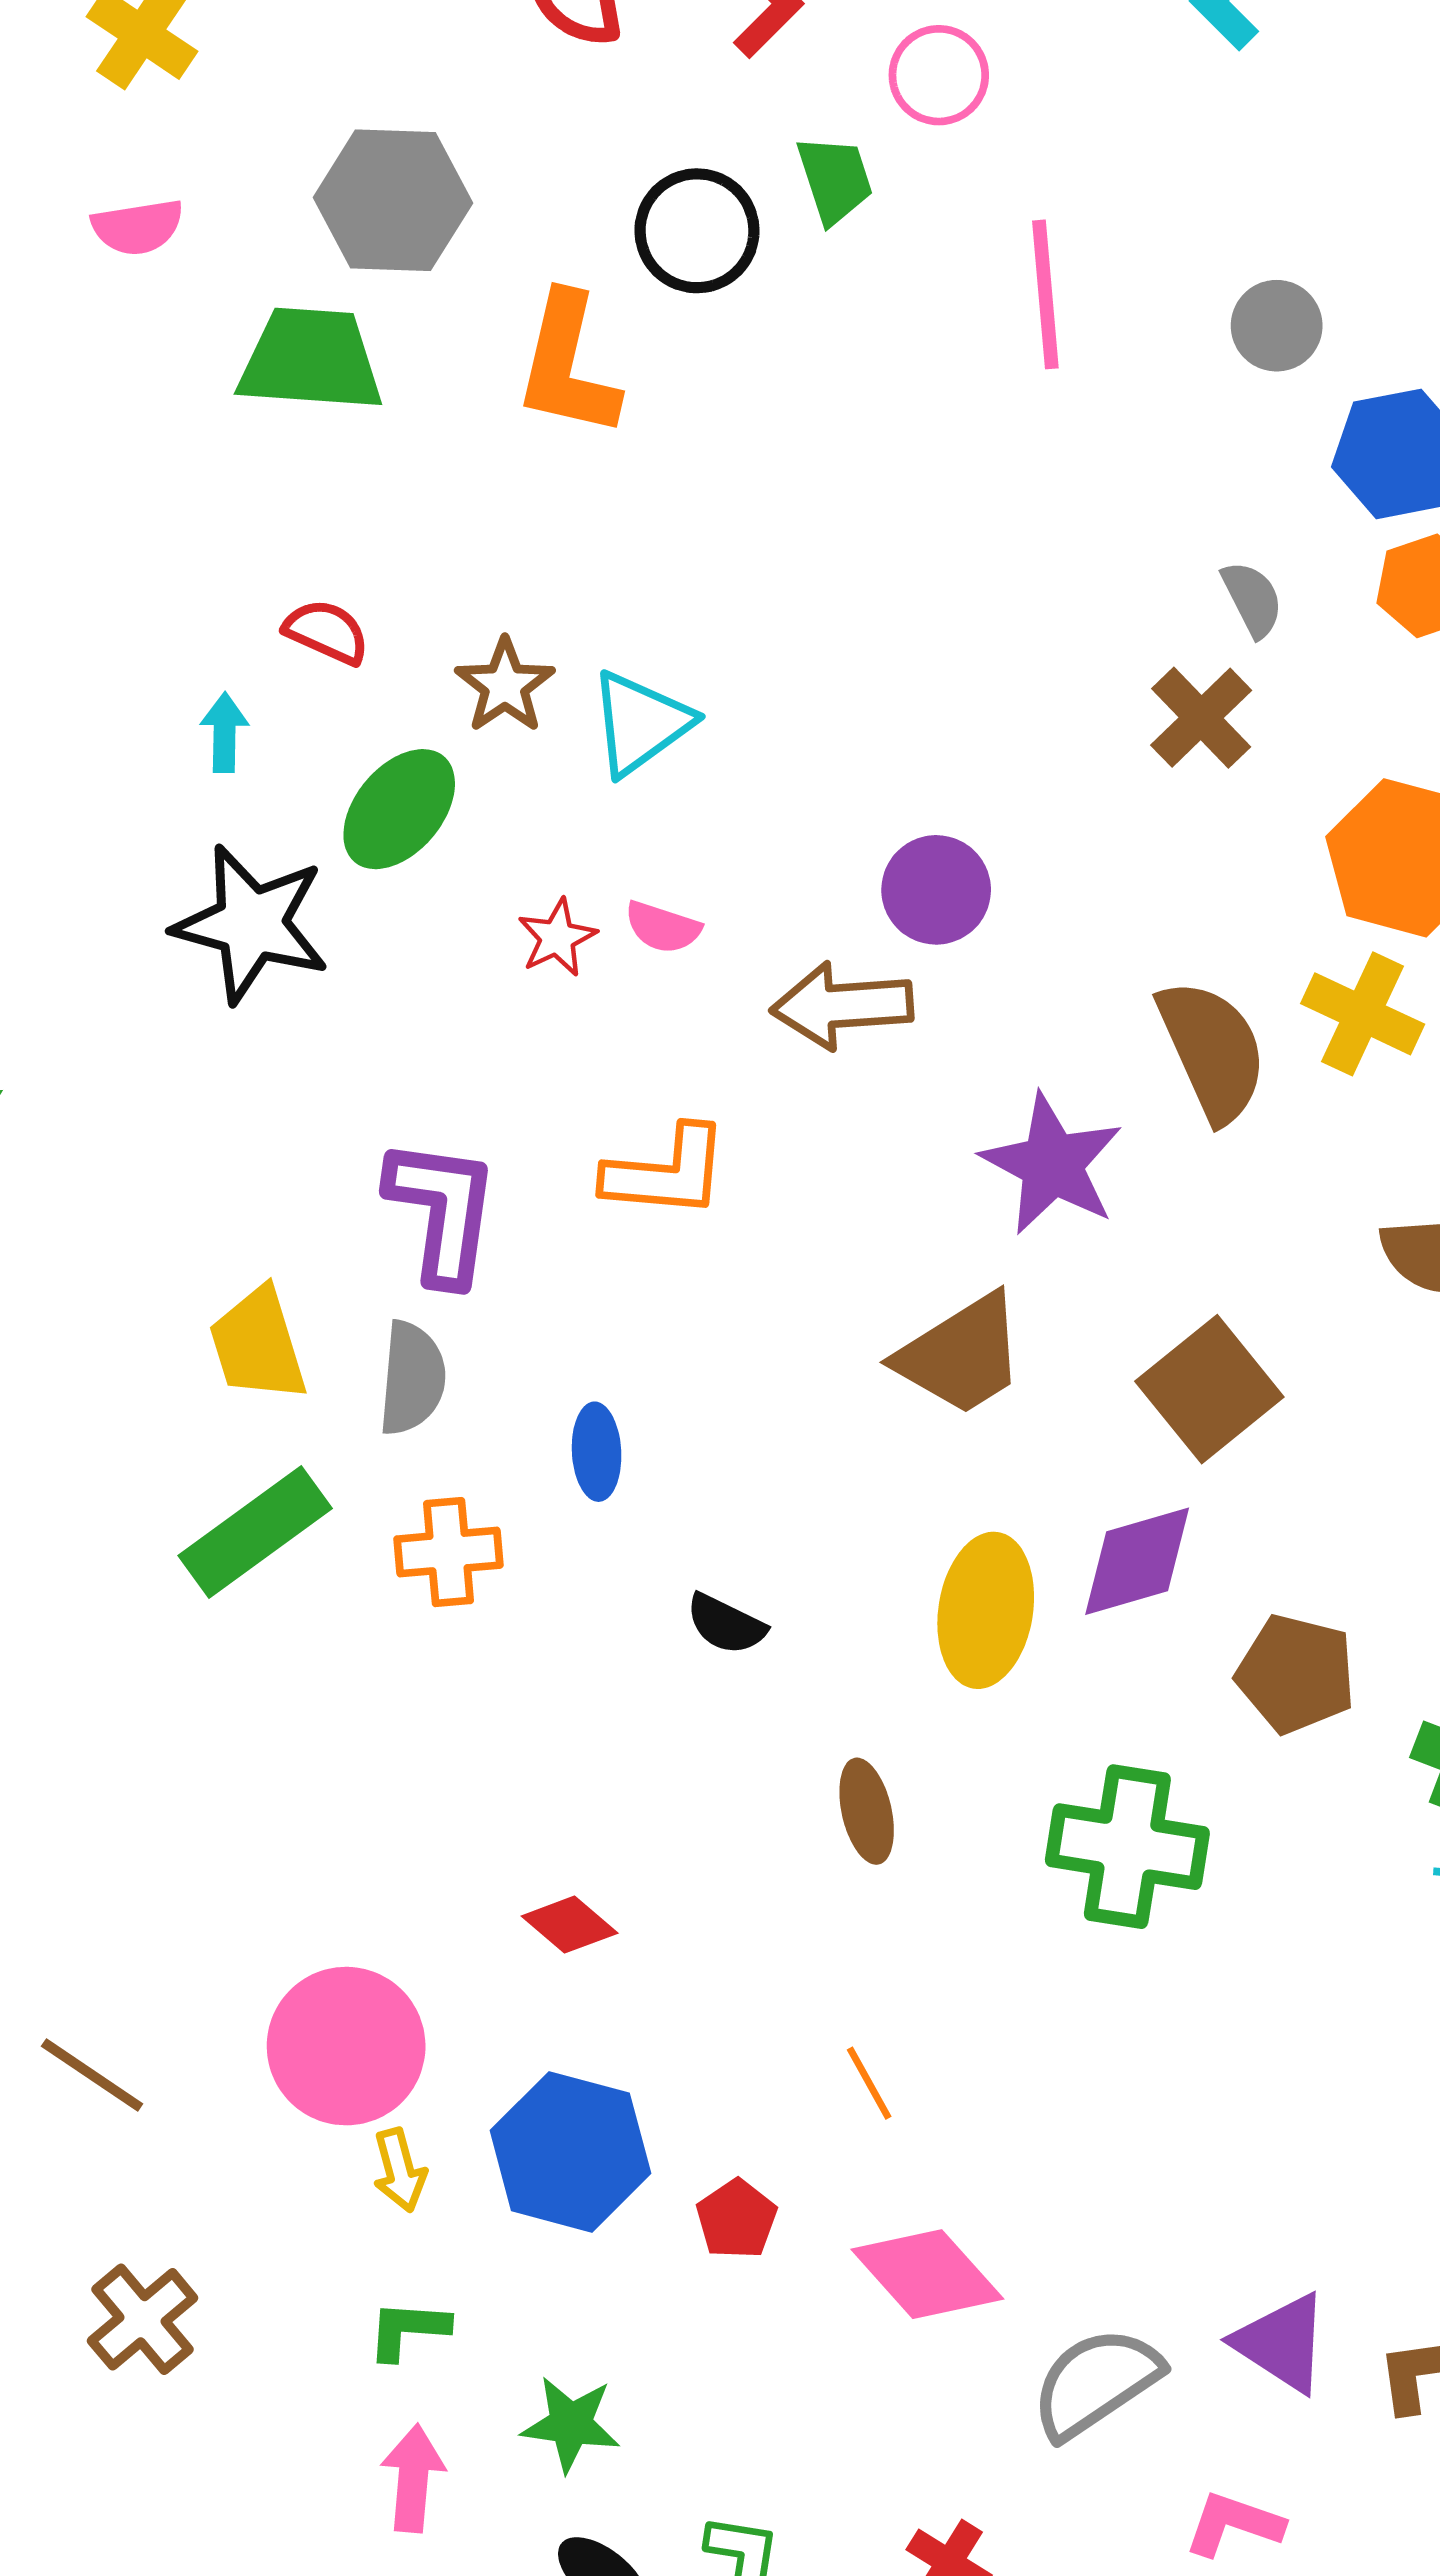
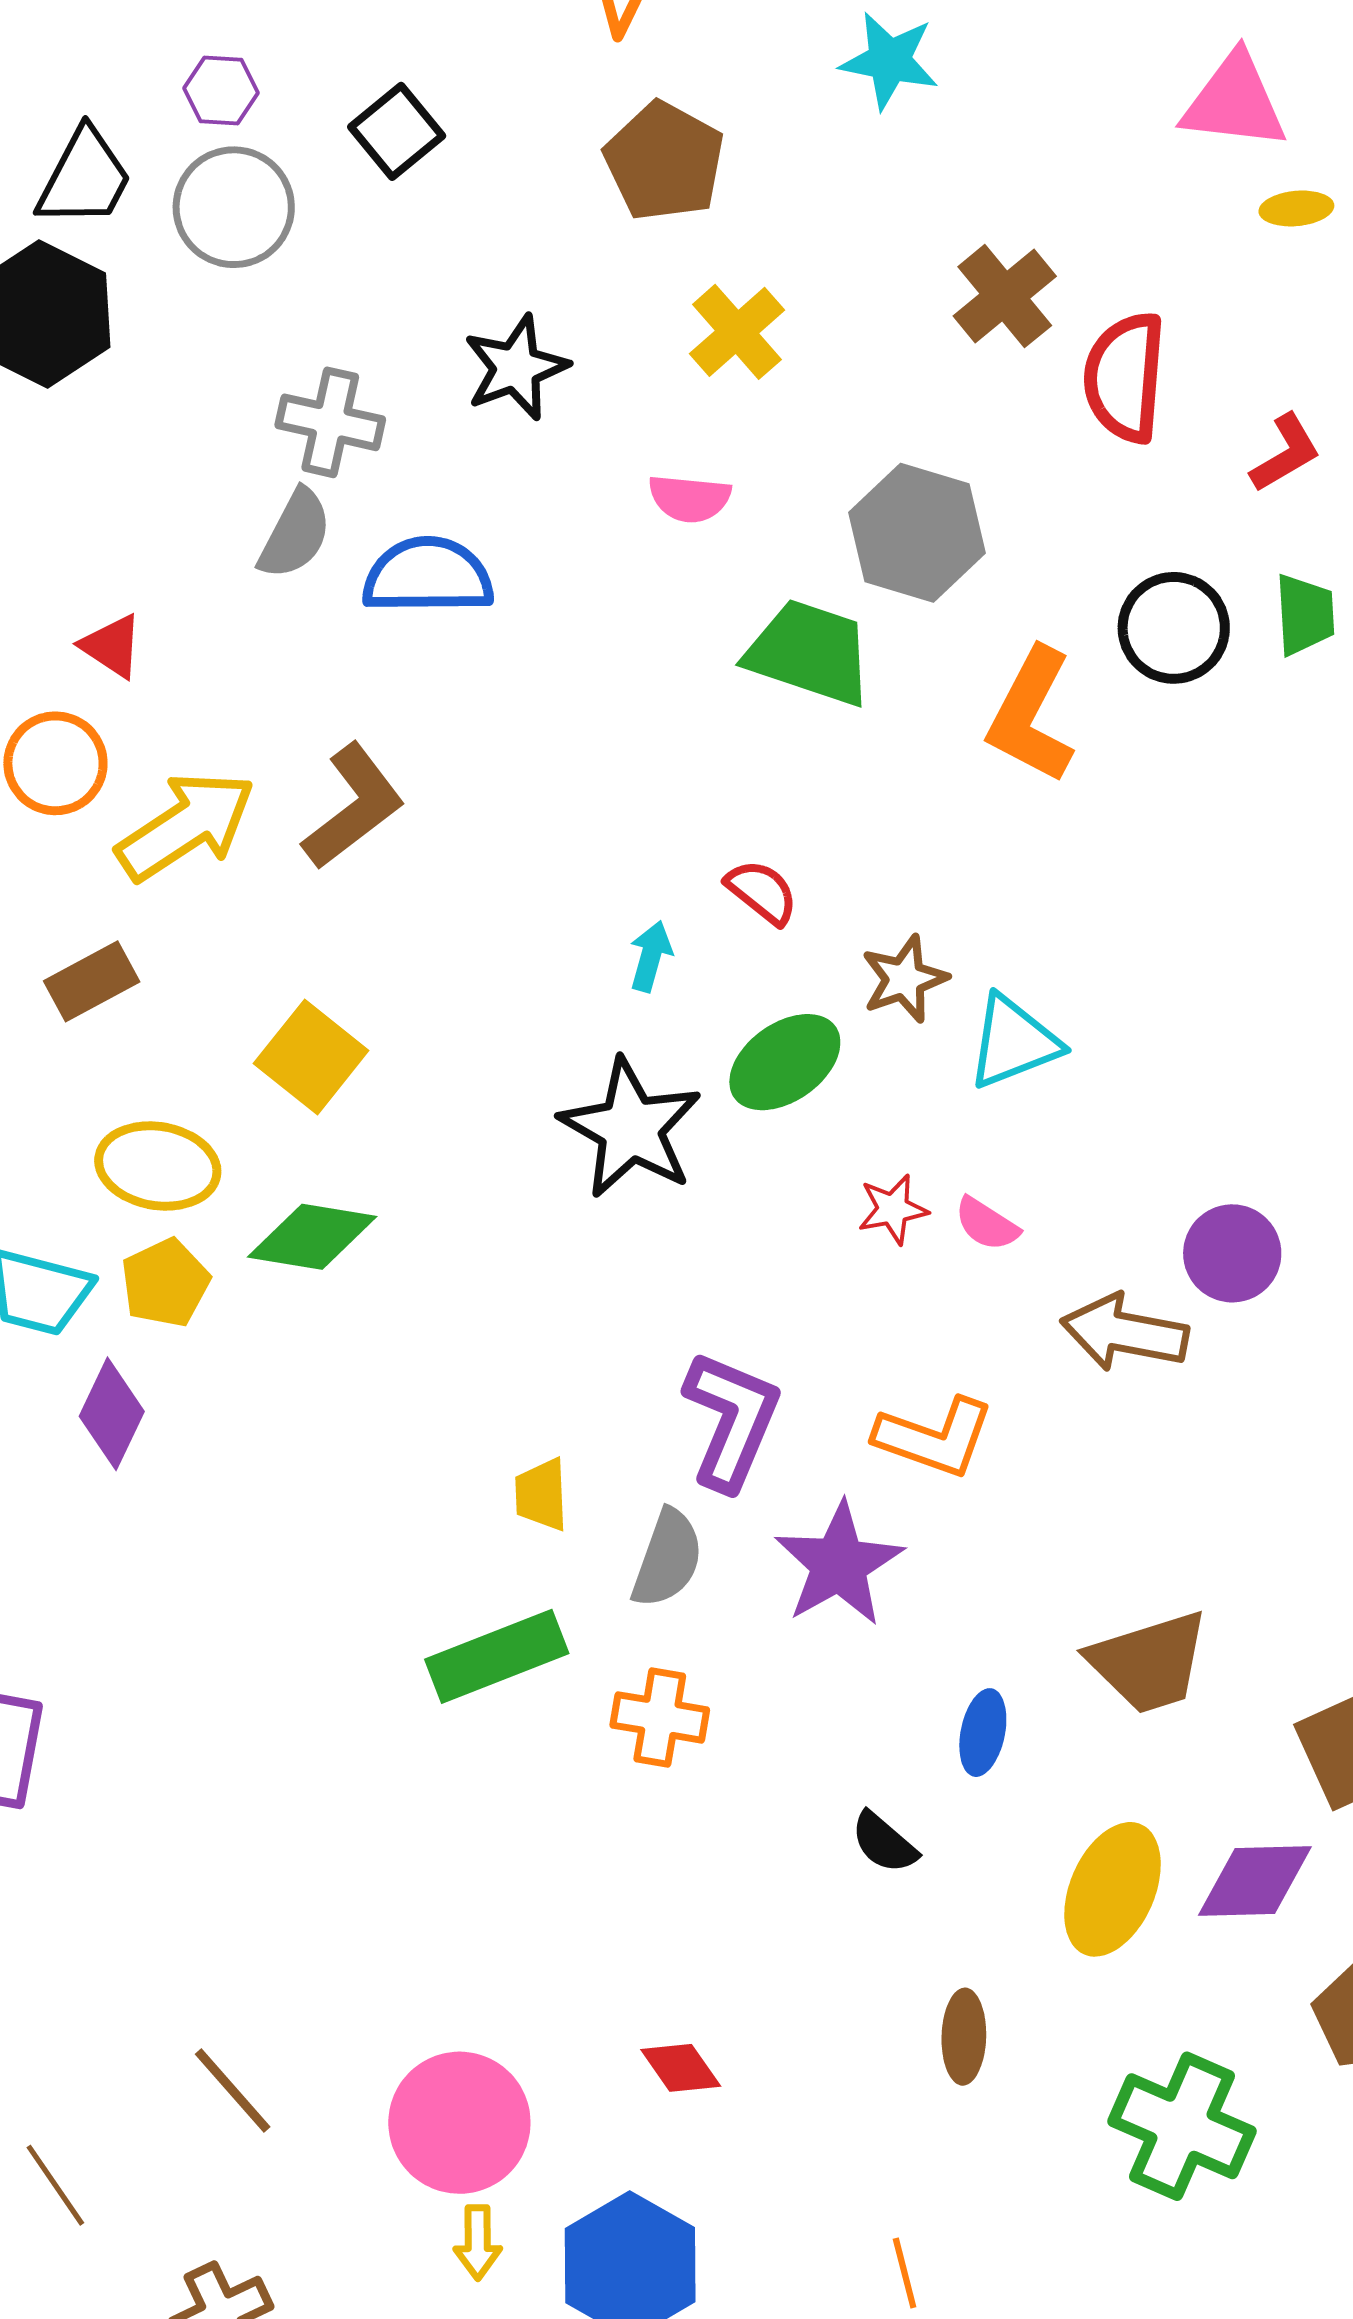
purple star: (1052, 1164) -> (839, 1564), moved
yellow trapezoid: (258, 1345) -> (541, 1495), size x0.7
blue ellipse: (597, 1452) -> (983, 1733), moved

